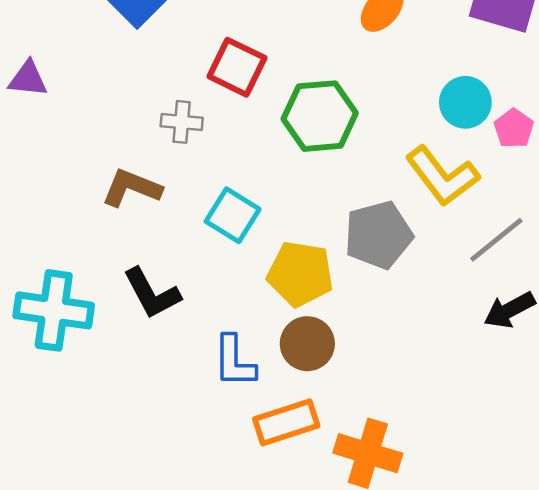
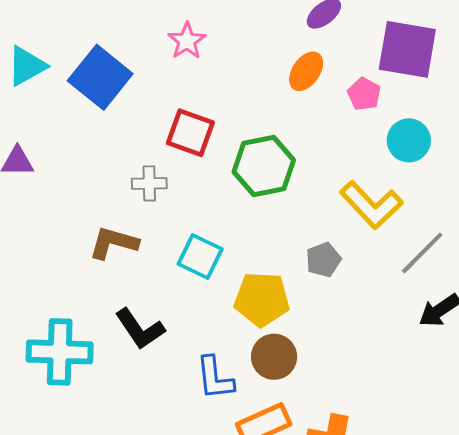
cyan circle: (465, 102) -> (409, 140), moved
pink pentagon: (514, 128) -> (364, 94), moved
gray pentagon: (378, 235) -> (323, 260), size x0.6

